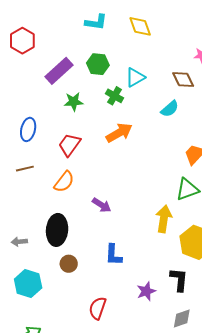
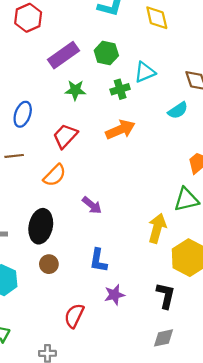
green cross: (114, 96) -> (120, 89), turned 36
purple star: (146, 291) -> (114, 295), moved

